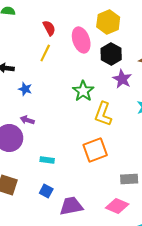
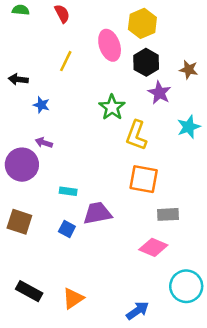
red semicircle: (49, 28) -> (62, 14), moved
orange square: (95, 150) -> (144, 179), moved, turned 30
purple trapezoid: (71, 206) -> (97, 213), moved

